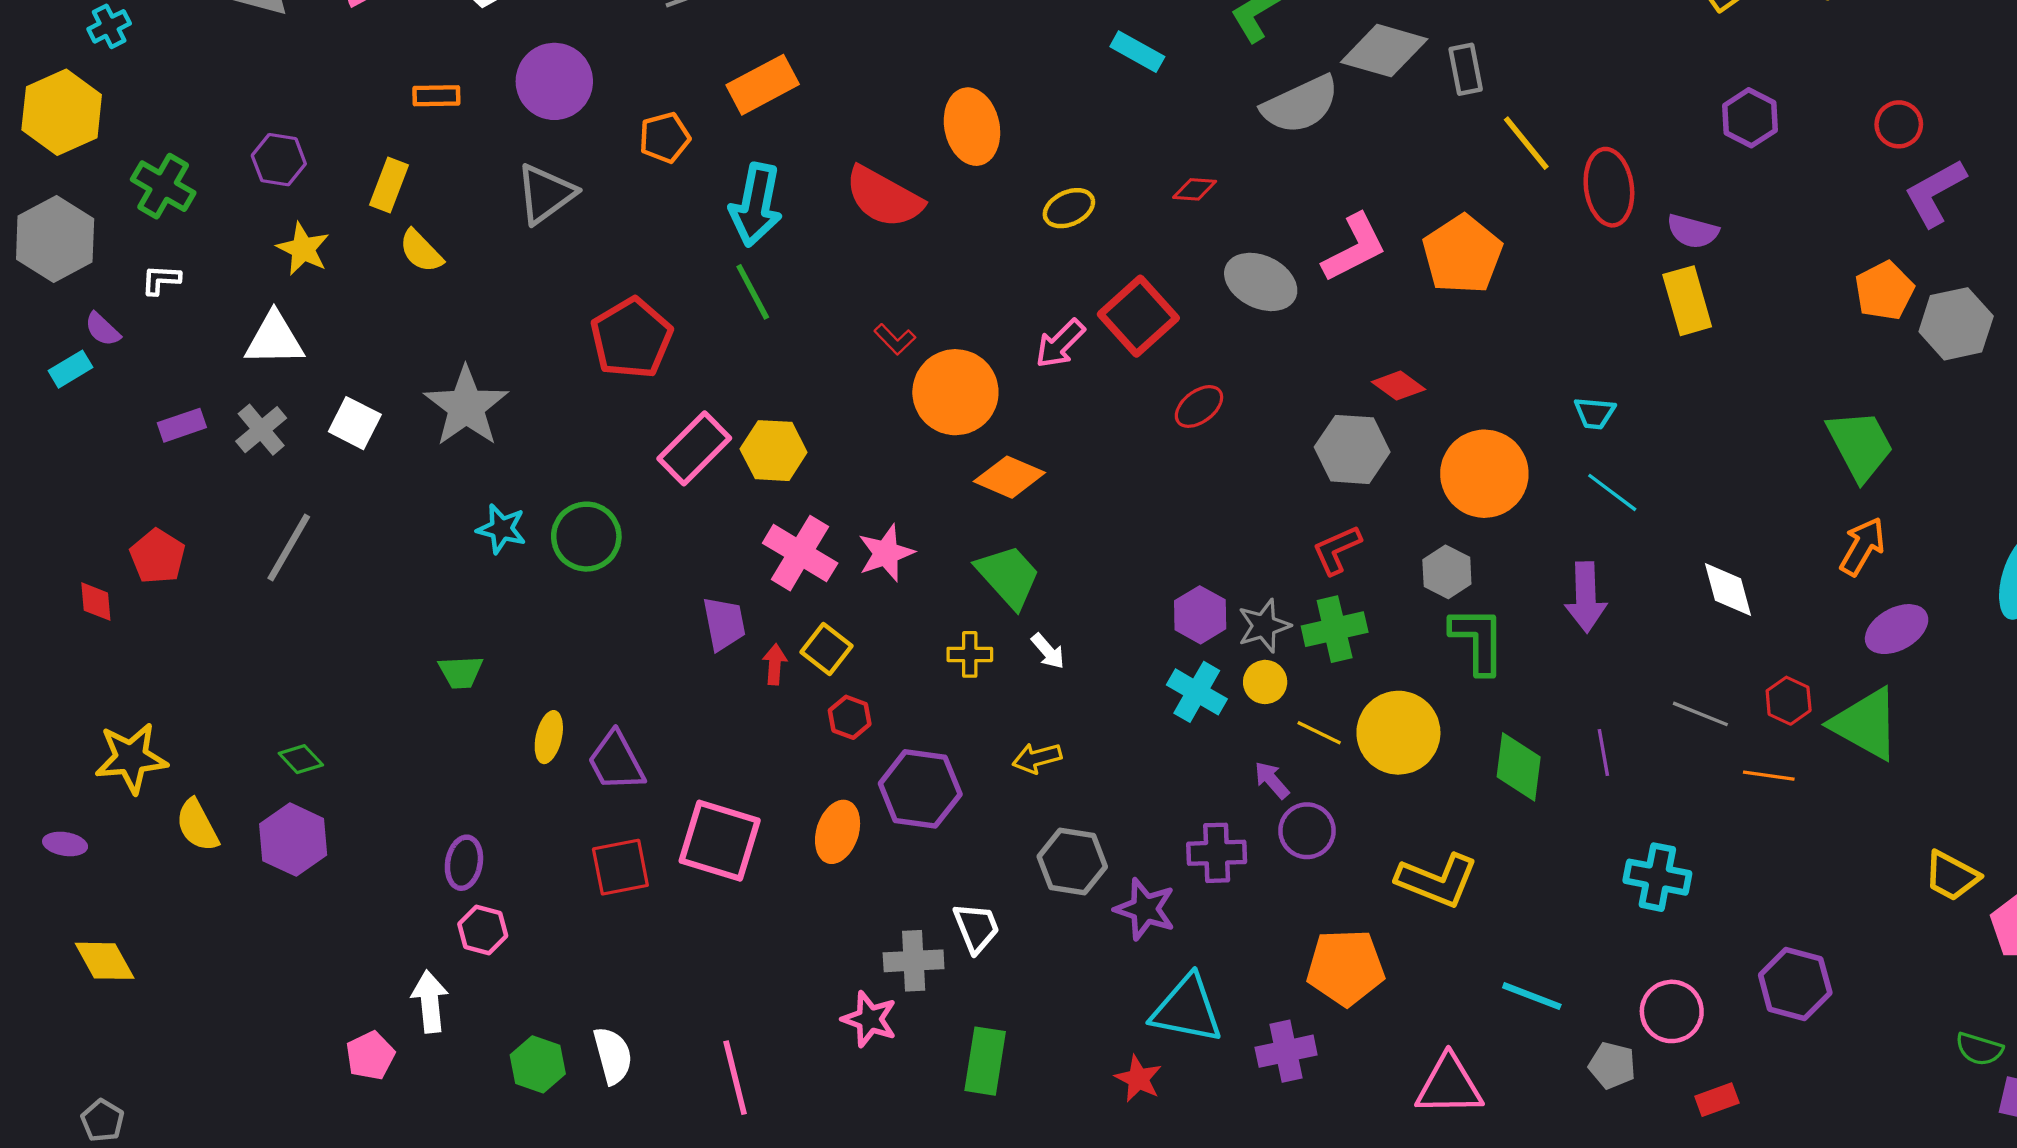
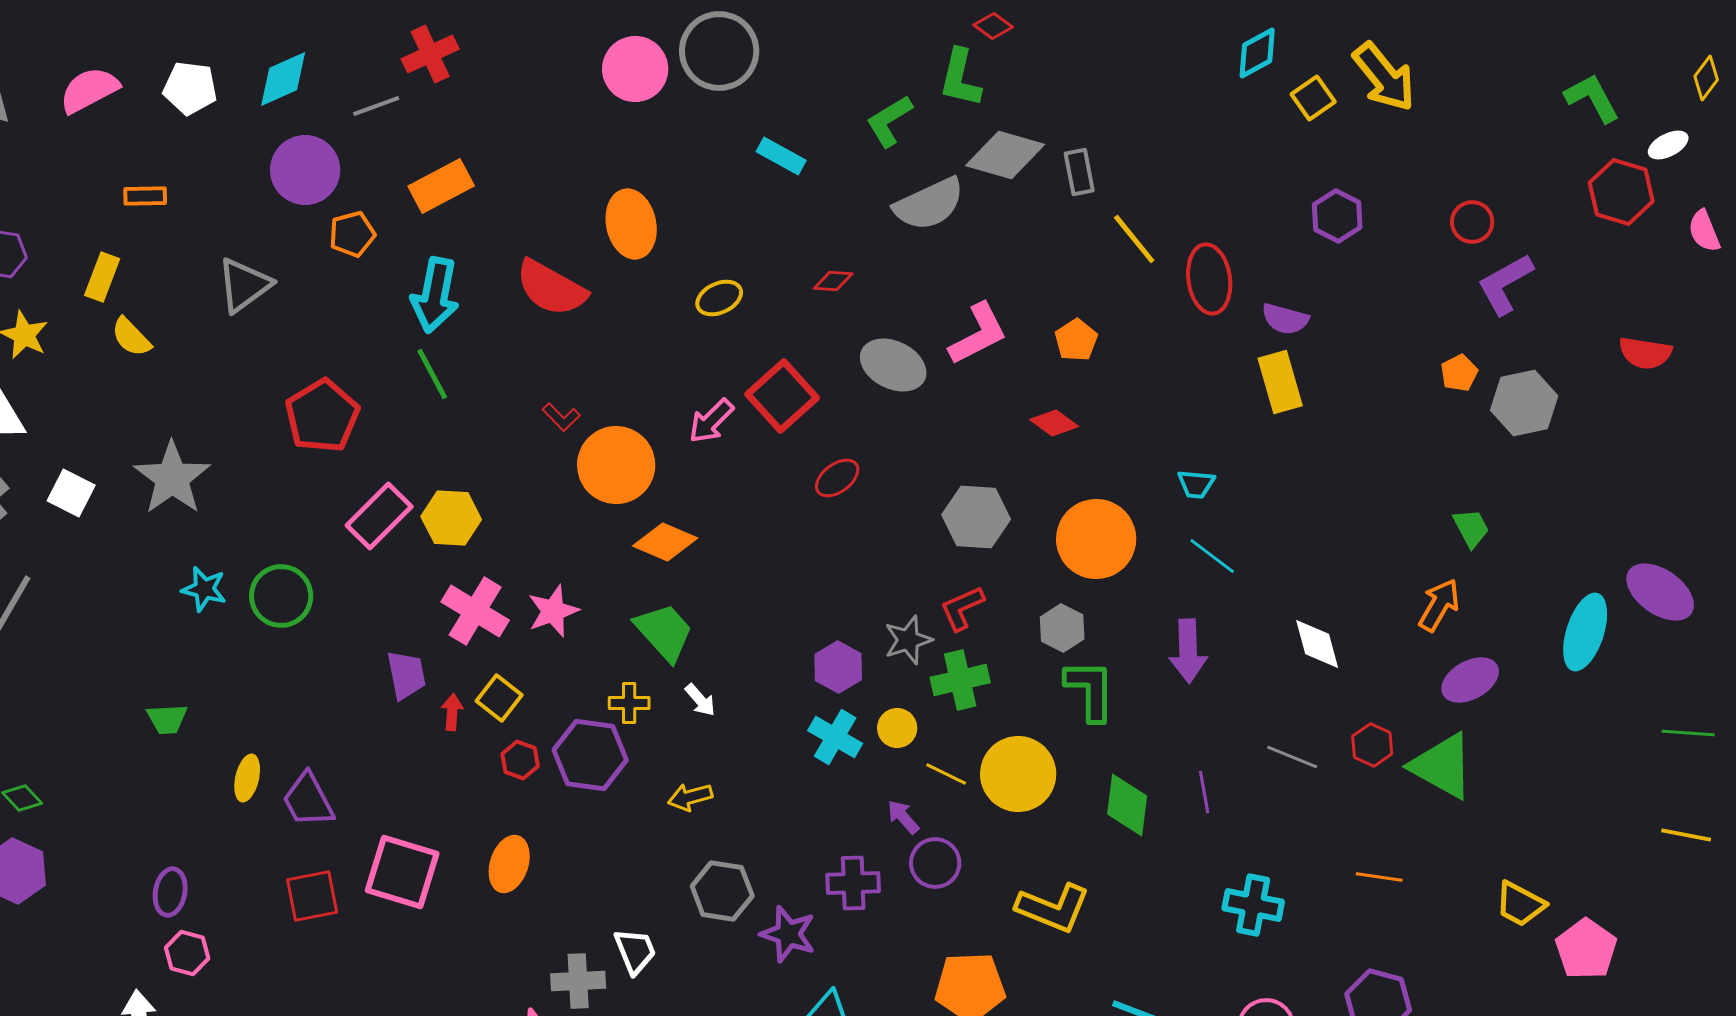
purple circle: (554, 81) -> (305, 170), moved
orange pentagon: (1462, 254) -> (1076, 340), size x0.6
orange pentagon: (1884, 291) -> (1459, 373), size x0.7
red diamond: (1398, 386) -> (1054, 423), moved
green trapezoid: (1860, 445) -> (1471, 528), moved, size x0.6
gray star: (1264, 626) -> (908, 640), moved
orange line: (1769, 776) -> (1379, 877), moved
purple hexagon: (920, 789) -> (590, 755), moved

